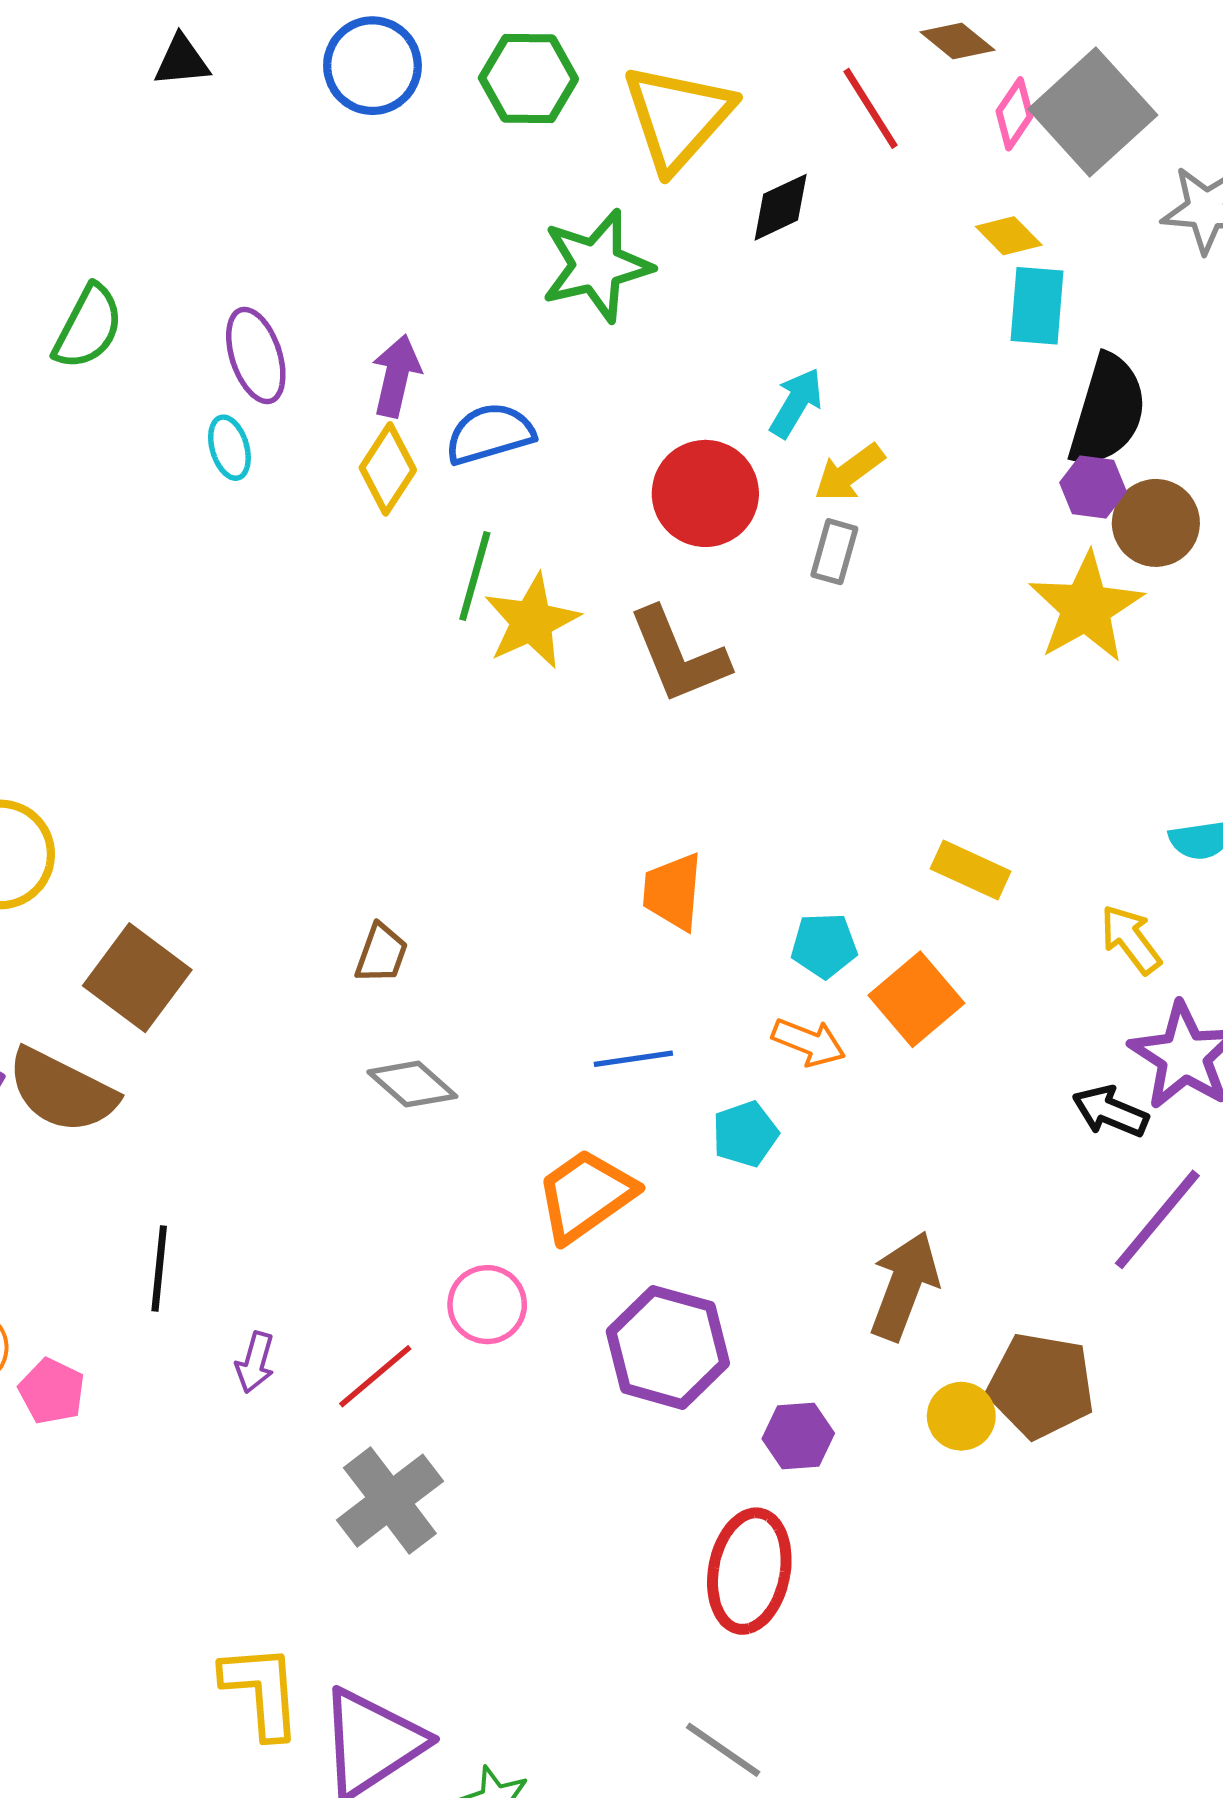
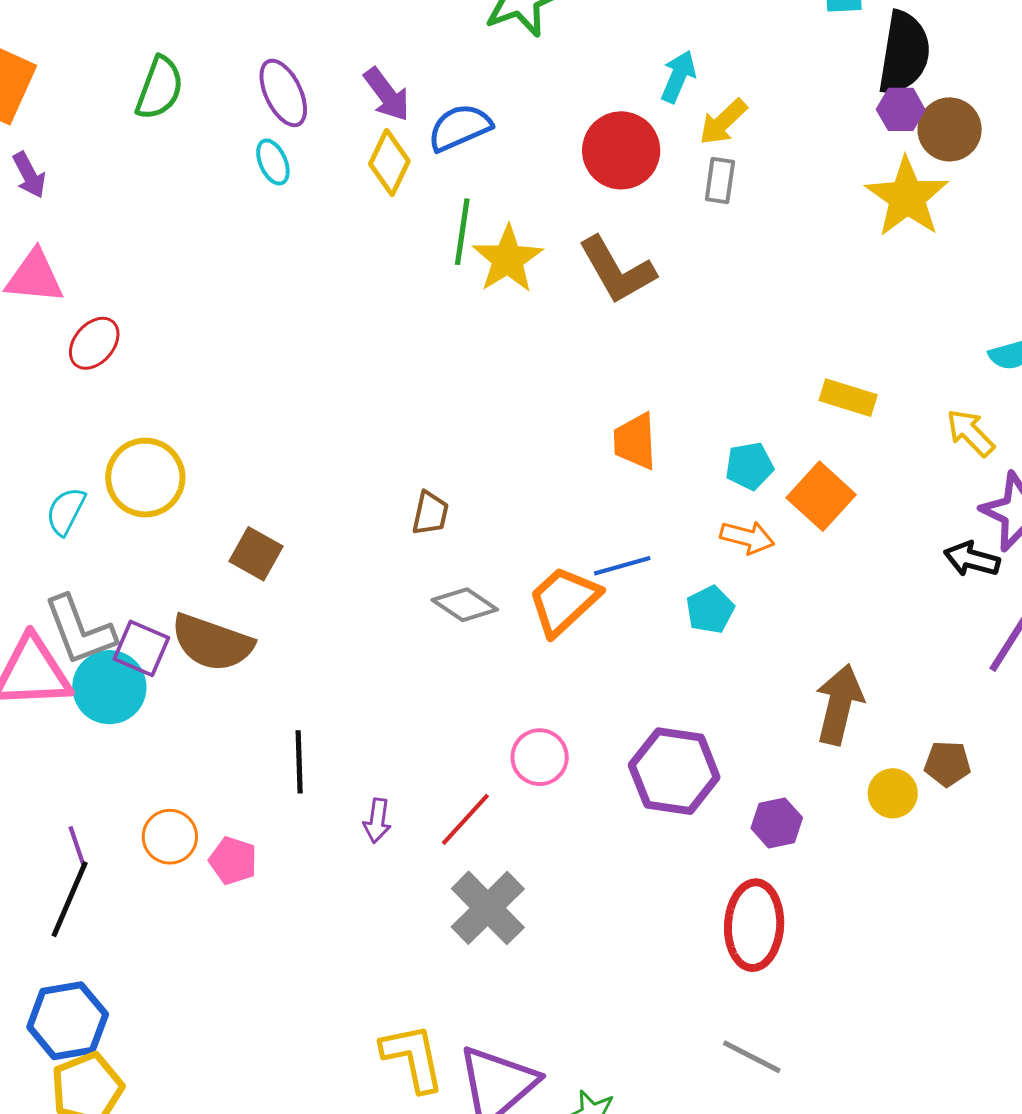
purple arrow: (396, 376) -> (387, 94), turned 138
brown square: (137, 978) -> (256, 554), size x0.7
orange trapezoid: (586, 1195) -> (564, 601), moved
brown pentagon: (1041, 1386) -> (947, 764), size x0.6

